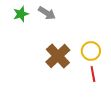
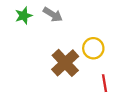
yellow circle: (91, 51) -> (93, 48), moved

